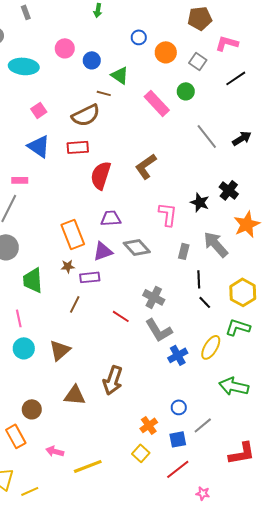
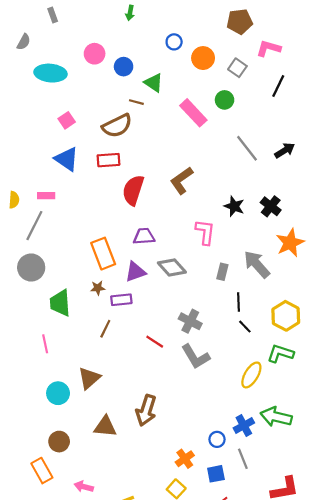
black line: (236, 78) -> (278, 86), turned -30
black star: (200, 202) -> (234, 206), moved
cyan circle: (24, 348) -> (58, 393), moved
blue cross: (178, 355) -> (244, 425), moved
gray line: (203, 425) -> (243, 459), turned -72

